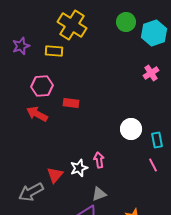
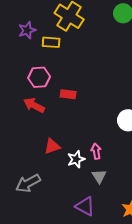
purple star: (21, 46) -> (27, 30), moved
red triangle: (55, 175) -> (52, 146), moved, turned 30
gray triangle: (99, 194) -> (99, 176), moved, turned -42

